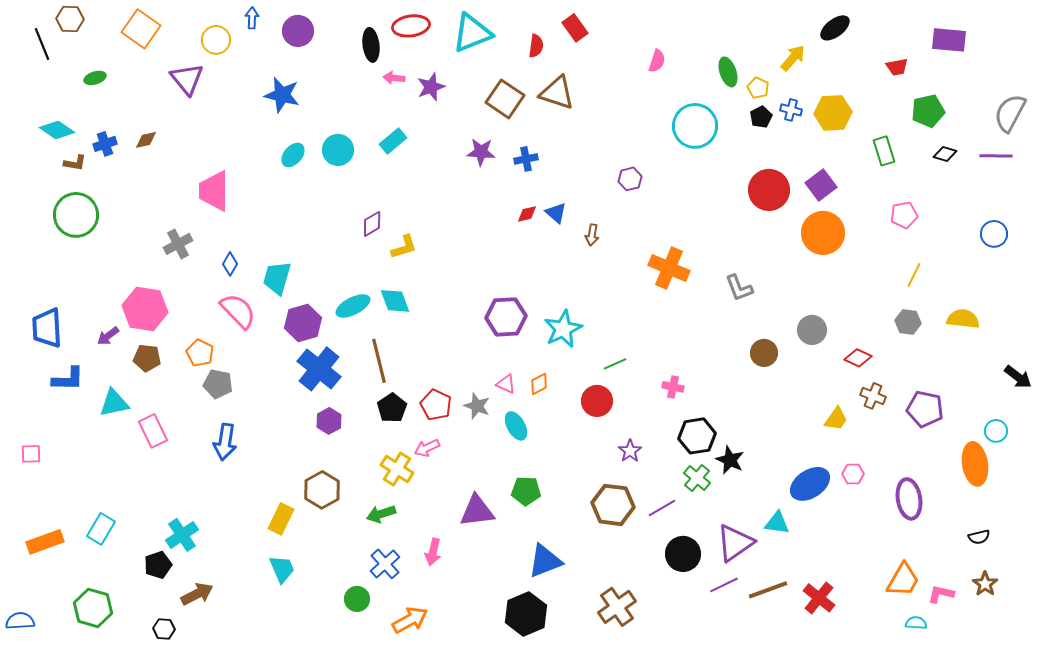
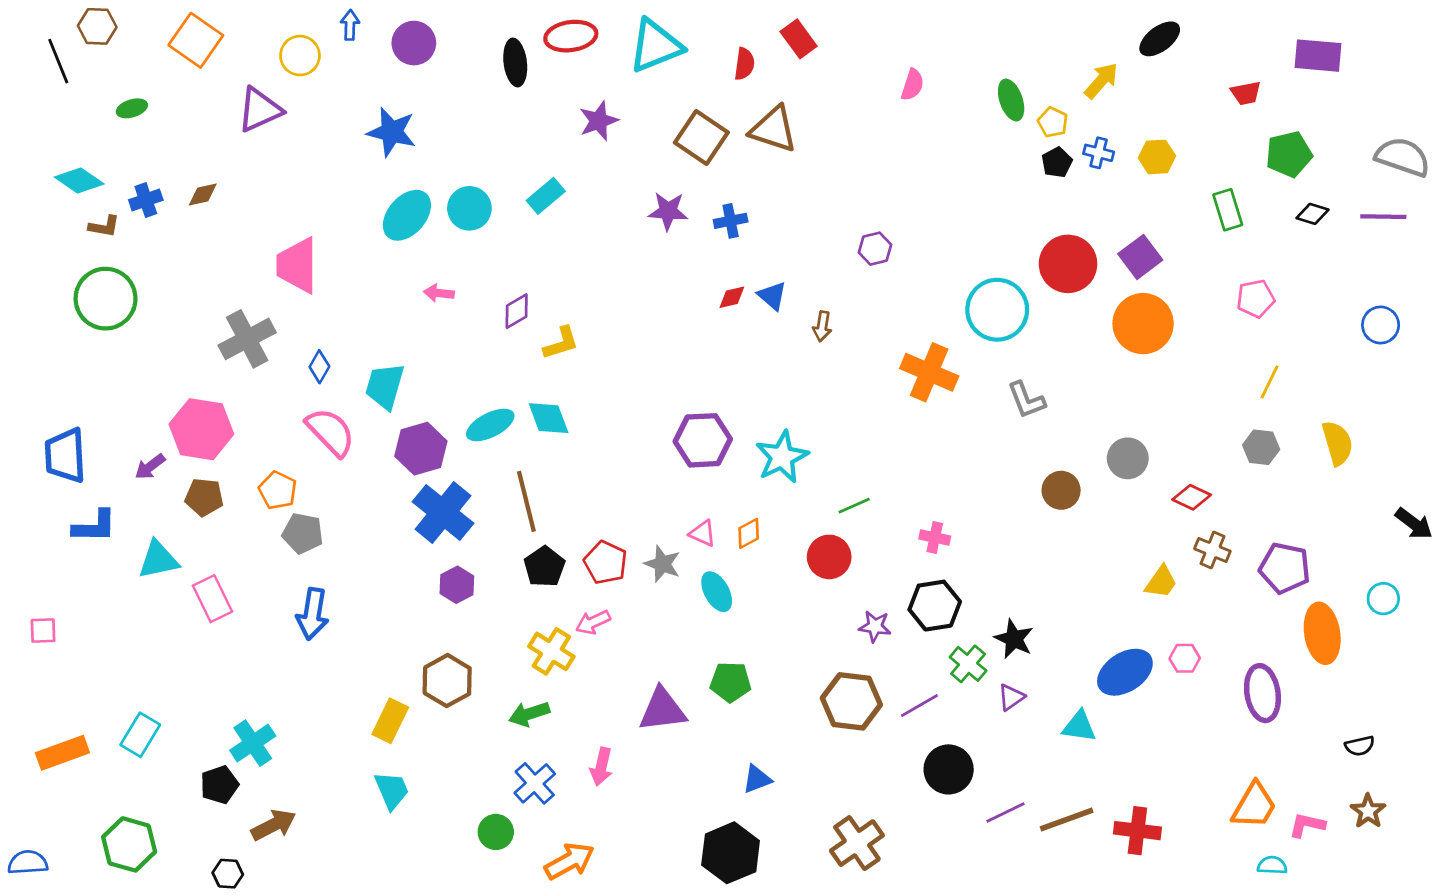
pink arrow: (394, 78) -> (439, 293), moved
purple triangle: (187, 79) -> (260, 110), turned 45
yellow hexagon: (833, 113) -> (1157, 157), size x0.7
gray semicircle: (1010, 113) -> (1403, 157), turned 81
cyan circle: (695, 126) -> (997, 310), moved
cyan ellipse: (293, 155) -> (407, 215), size x1.5
gray cross: (178, 244) -> (247, 339), size x1.4
yellow semicircle: (963, 319) -> (1337, 443), turned 68
black hexagon: (697, 436) -> (935, 606), moved
purple star: (630, 451) -> (875, 626), turned -30
orange ellipse: (975, 464) -> (1322, 633), moved
purple triangle: (735, 543) -> (1011, 697), moved, size x0.5
blue triangle: (545, 561) -> (757, 779), size x0.6
red cross: (819, 598) -> (1137, 831), turned -32

